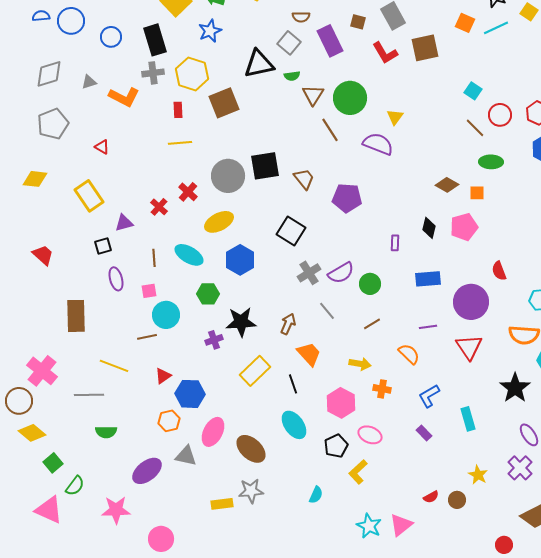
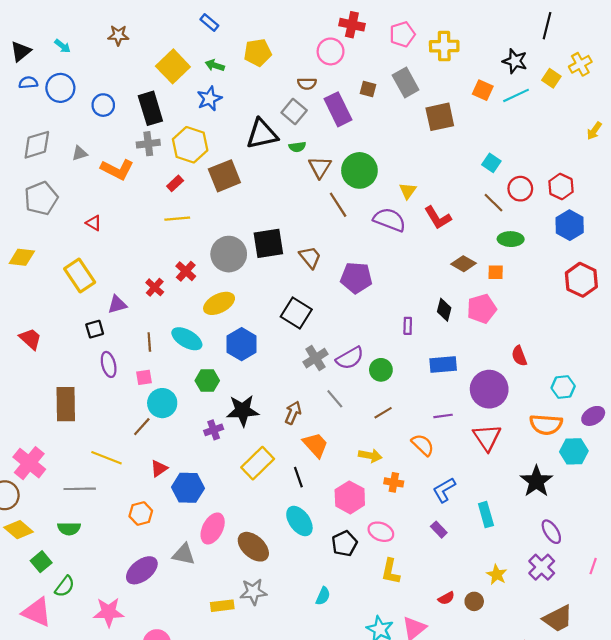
red L-shape: (385, 53) -> (438, 218), moved
red rectangle: (178, 110) -> (175, 183), turned 49
brown line: (147, 337) -> (142, 427), turned -36
orange hexagon: (169, 421) -> (141, 513), moved
green semicircle: (106, 432) -> (69, 528), moved
yellow L-shape: (358, 472) -> (391, 571), moved, turned -35

